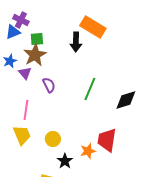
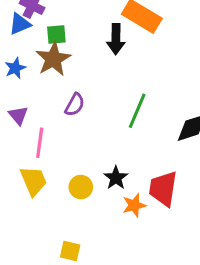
purple triangle: (25, 73) -> (18, 115), moved
purple semicircle: (49, 85) -> (75, 105), turned 56
black star: (65, 161) -> (116, 178), moved

